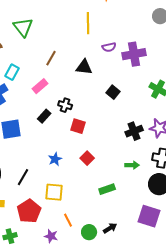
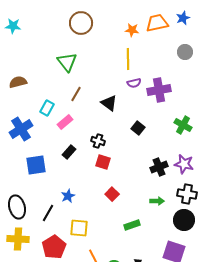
yellow line: (88, 23) -> (128, 59), moved
green triangle: (23, 27) -> (67, 62), moved
black triangle: (84, 67) -> (109, 103), turned 30
cyan rectangle: (12, 72) -> (47, 108), moved
black cross: (65, 105) -> (98, 141), moved
blue star: (55, 159) -> (68, 196), moved

